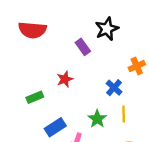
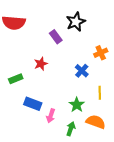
yellow line: (124, 114) -> (100, 93), moved
green star: (97, 119) -> (77, 105), moved
blue rectangle: (55, 127) -> (33, 104), turned 54

